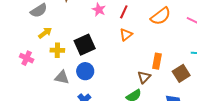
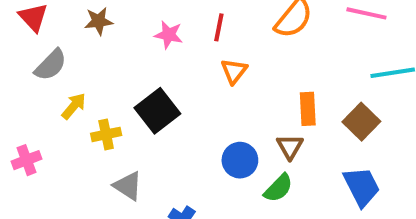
pink cross: (27, 58) -> (26, 160), moved, turned -32
blue circle: (85, 71) -> (240, 160), moved
gray triangle: (62, 77) -> (128, 186), turned 35

